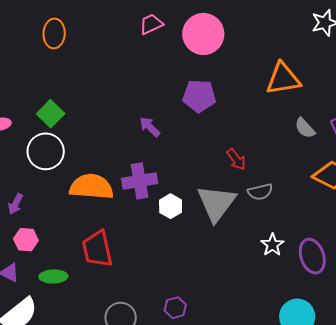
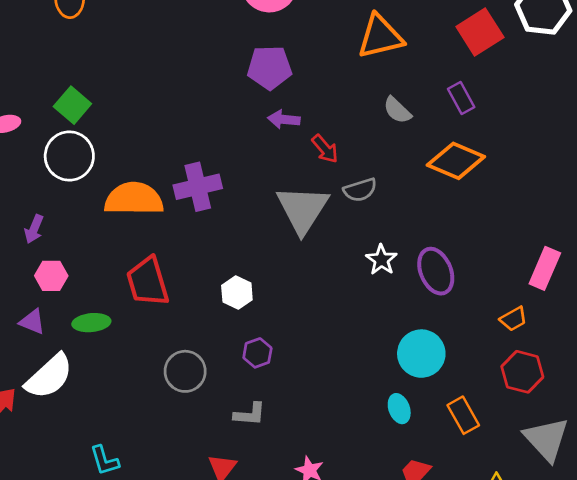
purple arrow: (150, 127) -> (284, 119), moved, turned -35
gray semicircle: (305, 128) -> (397, 110), moved
white hexagon: (171, 206) -> (237, 293), moved

